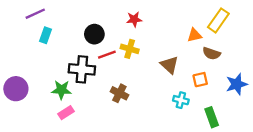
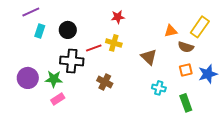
yellow rectangle: (218, 20) -> (200, 27), moved
black circle: (94, 34) -> (68, 30), moved
orange square: (200, 80) -> (186, 70), moved
purple circle: (16, 89) -> (28, 78), moved

